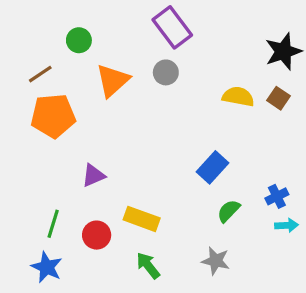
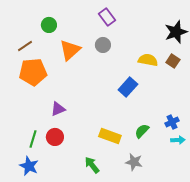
purple rectangle: (172, 27) -> (107, 17), size x0.7
blue rectangle: (212, 167) -> (128, 87), moved
yellow rectangle: (142, 219) -> (110, 136), moved
red circle: (97, 235) -> (55, 137), moved

